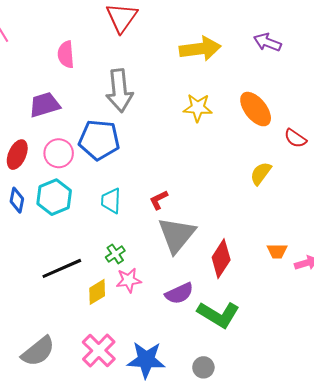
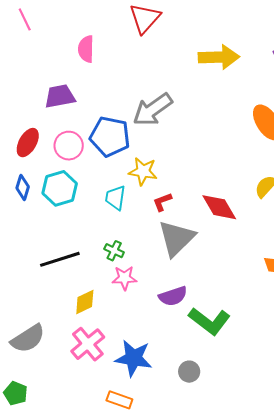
gray arrow: (119, 91) -> (153, 110), moved, turned 54
yellow star: (198, 108) -> (143, 171), moved
green cross: (115, 254) -> (114, 251), turned -36
red diamond: (221, 259) -> (219, 207), moved, turned -69
yellow diamond: (97, 292) -> (85, 302), moved

